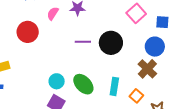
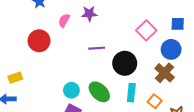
pink square: (136, 13) -> (146, 30), moved
black circle: (111, 43) -> (125, 63), moved

